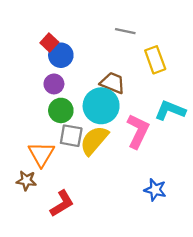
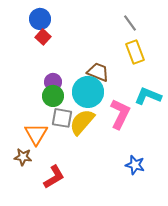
gray line: (125, 31) -> (130, 23), moved, turned 42
blue circle: (61, 55) -> (40, 19), moved
purple circle: (54, 84) -> (53, 82), moved

